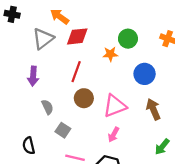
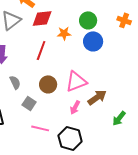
orange star: (110, 54) -> (64, 33), moved
blue circle: (145, 74) -> (93, 41), moved
brown circle: (84, 98) -> (48, 84), moved
brown arrow: (153, 109) -> (97, 97), moved, turned 78

